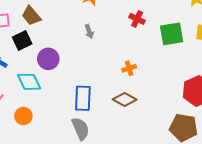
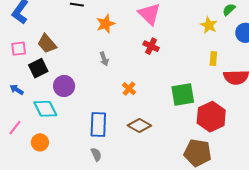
green square: (172, 34) -> (183, 95), moved
orange cross: (129, 68) -> (129, 89), moved, turned -32
gray semicircle: (80, 129) -> (96, 154), size x0.6

